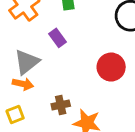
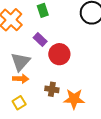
red circle: (111, 67) -> (59, 54), moved
brown cross: (61, 105) -> (52, 89), turned 32

